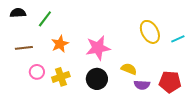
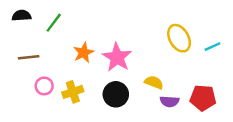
orange star: (60, 44) -> (84, 53), moved
pink star: (98, 48) -> (117, 57), turned -30

